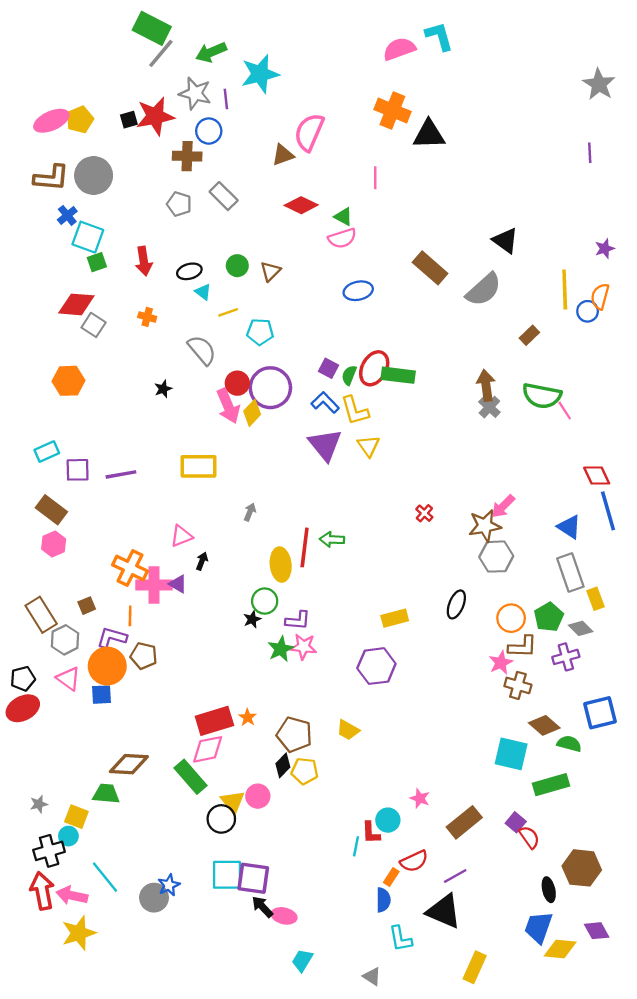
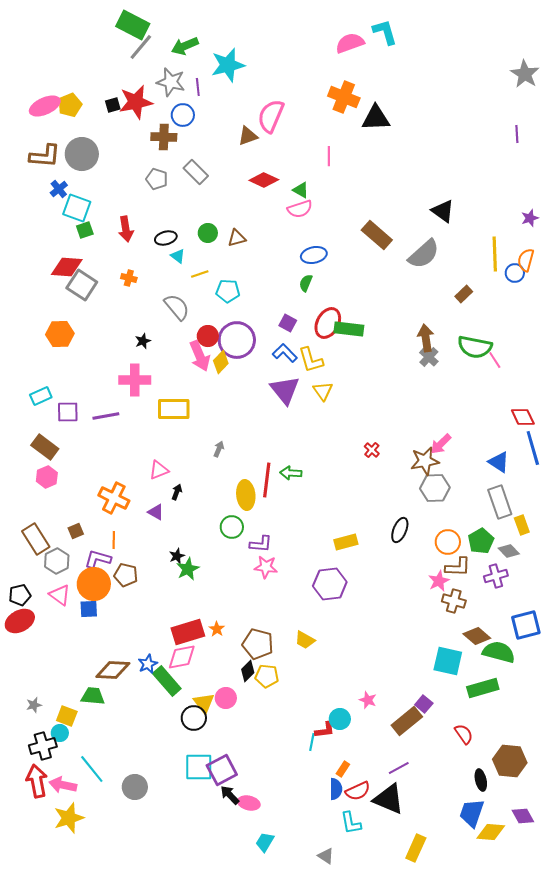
brown triangle: (270, 271) -> (237, 238), turned 30
gray square: (94, 325) -> (82, 285), size x1.4
green semicircle: (349, 375) -> (306, 283), moved
pink cross: (154, 585) -> (135, 380), moved
black star: (252, 619) -> (177, 556), moved
green star: (281, 649) -> (188, 569), moved
green semicircle: (569, 744) -> (499, 652), size x1.5
purple square: (516, 822) -> (424, 704), moved
red L-shape: (371, 833) -> (325, 730), turned -95
red semicircle: (414, 861) -> (358, 791), moved
purple square: (253, 878) -> (222, 770), turned -36
blue star: (169, 885) -> (148, 664), moved

